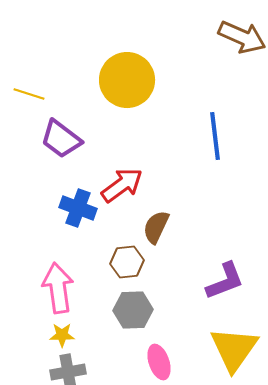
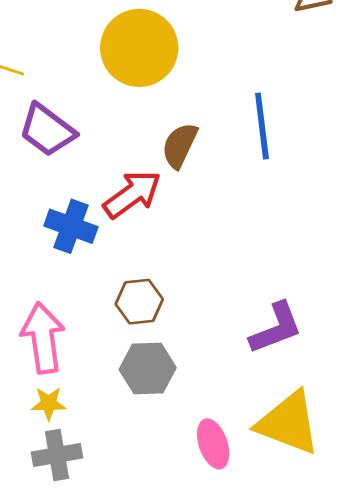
brown semicircle: (156, 227) -> (180, 145), moved
yellow triangle: (234, 349) -> (288, 423), turned -44
pink ellipse: (159, 362) -> (213, 444), moved

